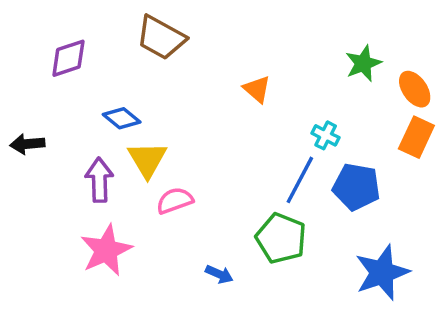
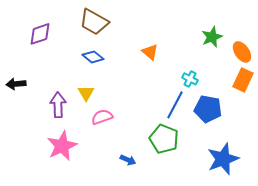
blue diamond: (122, 118) -> (93, 57), moved
yellow triangle: (147, 159) -> (86, 93), size x0.7

